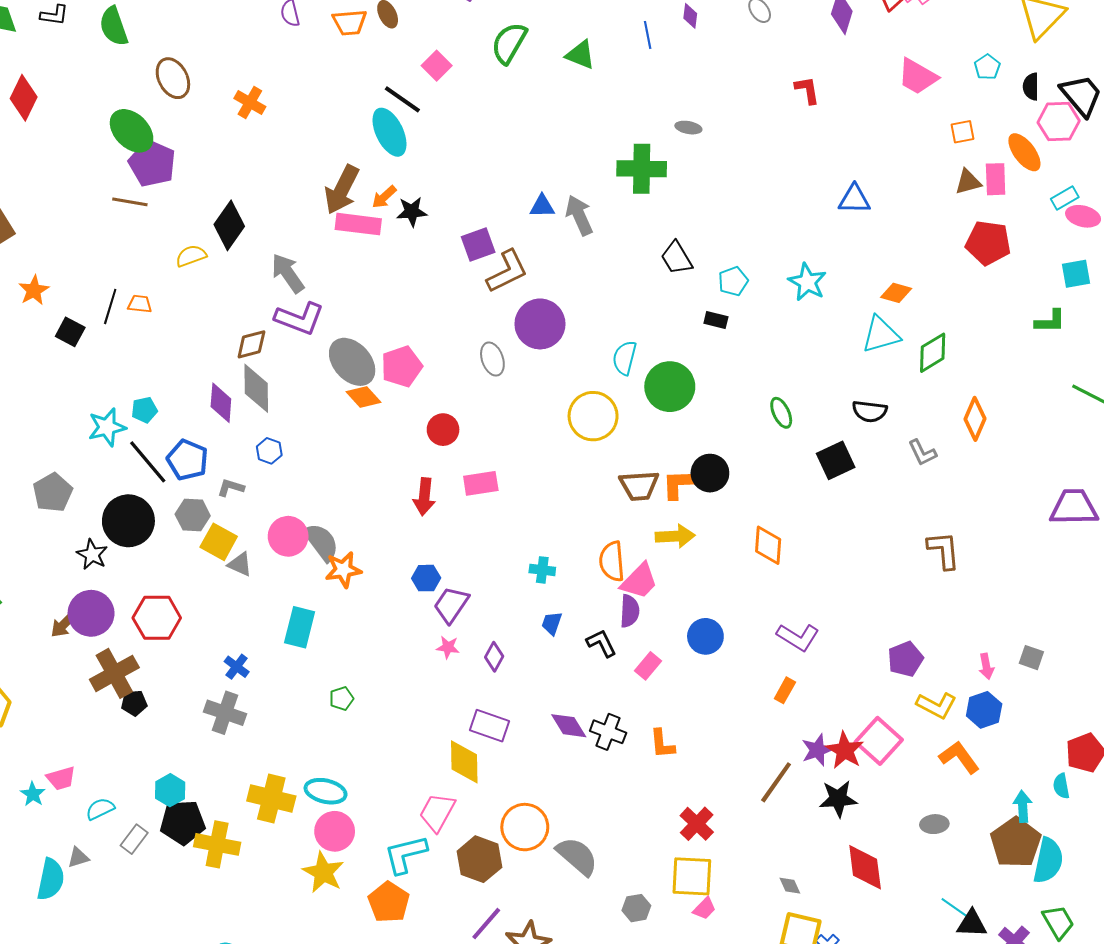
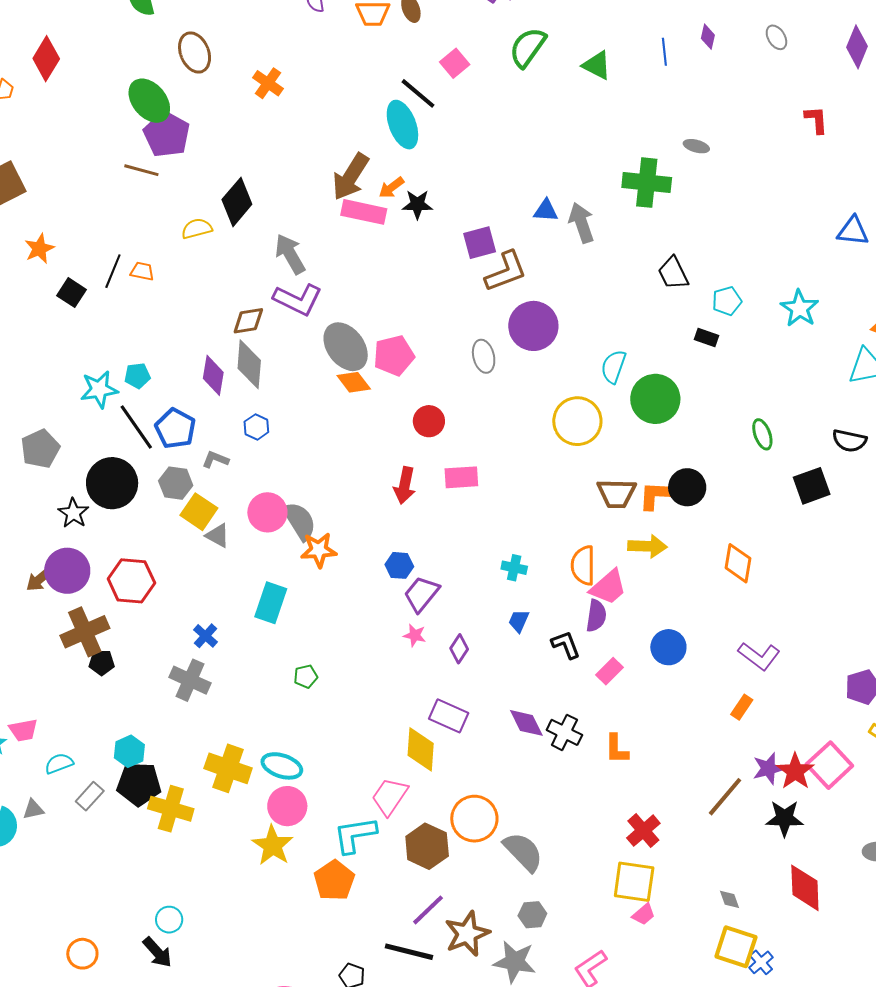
gray hexagon: (636, 908) -> (532, 915), moved

